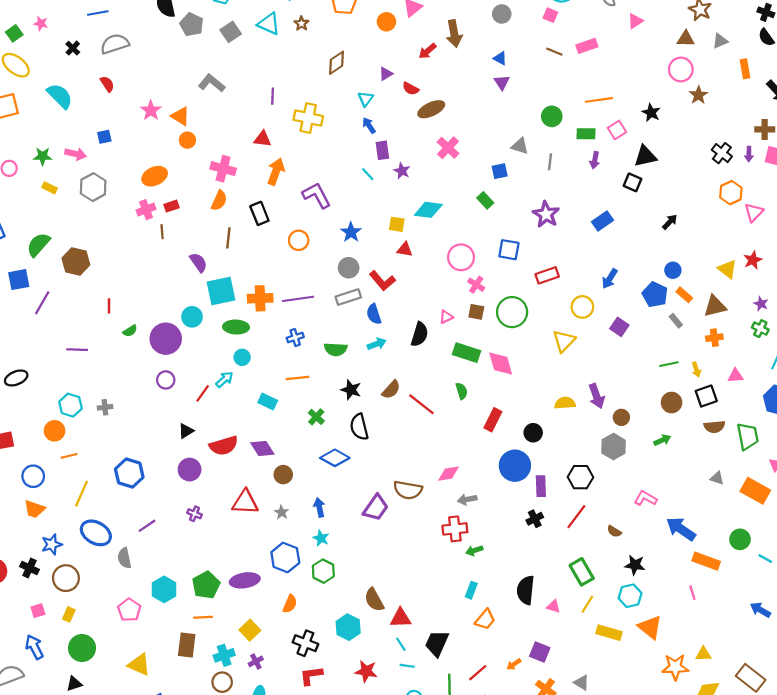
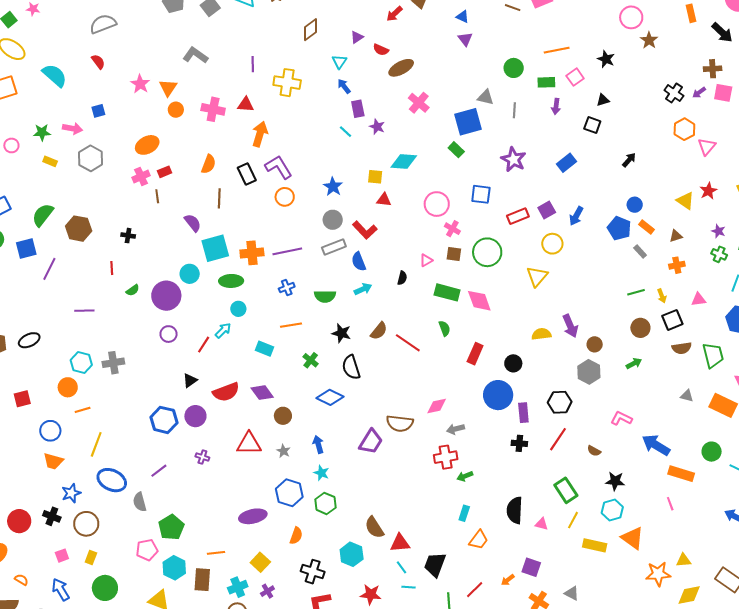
black cross: (73, 48) -> (128, 236), moved, turned -32
orange triangle: (180, 116) -> (168, 88), turned 36
purple arrow: (749, 154) -> (699, 93), turned 56
black triangle: (645, 156) -> (603, 100), size x0.6
pink cross: (223, 169) -> (213, 109), moved
blue square: (500, 171) -> (468, 122), size x1.8
purple L-shape: (317, 195) -> (279, 167), moved
brown triangle: (715, 306) -> (676, 236), size x0.6
purple square: (619, 327) -> (547, 210), moved, turned 30
black semicircle: (419, 334) -> (402, 278), size x0.6
gray cross: (105, 407) -> (113, 363), size x1.5
blue hexagon: (129, 473) -> (164, 420), moved
black cross: (535, 519) -> (519, 443), turned 35
green pentagon: (206, 585) -> (171, 527), moved
cyan hexagon: (164, 589) -> (174, 568), moved
pink pentagon: (129, 610) -> (147, 550), turned 30

